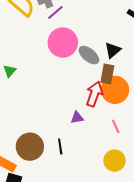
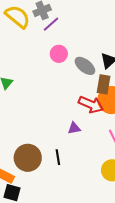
pink circle: (63, 43) -> (59, 54), size x0.6
red arrow: (94, 94) -> (91, 104), turned 95

